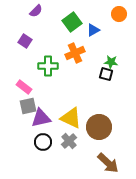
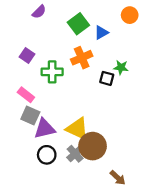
purple square: (25, 41) -> (27, 55), moved
black square: (106, 74) -> (107, 78), moved
gray square: (28, 106) -> (30, 116), turned 36
brown circle: (99, 127) -> (93, 146), moved
brown arrow: (108, 163) -> (118, 178), size x0.7

